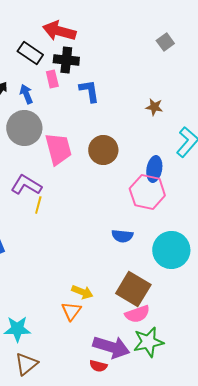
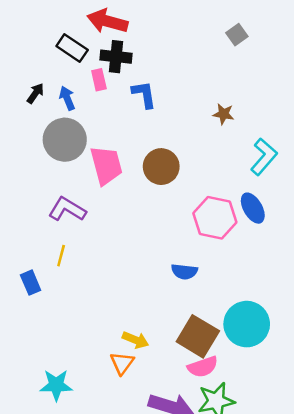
blue ellipse: (154, 169) -> (253, 208), moved, turned -40
yellow line: (38, 205) -> (61, 256), moved
cyan circle: (171, 250) -> (247, 324), moved

